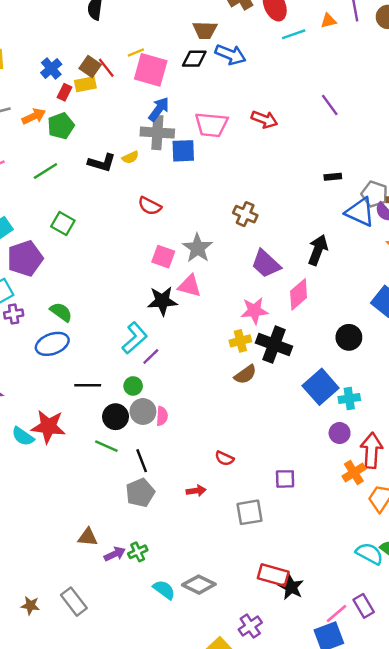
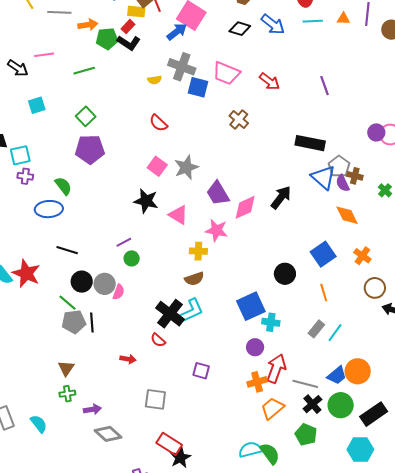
blue arrow: (230, 55) -> (273, 24), moved
black diamond: (194, 59) -> (240, 29), moved
red rectangle: (65, 92) -> (128, 27), moved
blue arrow: (159, 109) -> (177, 32), moved
black L-shape: (102, 163) -> (129, 43), moved
black rectangle: (333, 177) -> (310, 143), size x2.0
brown cross: (245, 214) -> (239, 119), moved
purple pentagon: (25, 258) -> (90, 149), moved
purple trapezoid: (266, 264) -> (218, 193), moved
pink triangle: (190, 286) -> (178, 215), moved
pink diamond: (299, 294) -> (245, 207), moved
cyan L-shape: (135, 338) -> (192, 311), moved
black cross: (274, 345) -> (170, 314), moved
green circle: (133, 386) -> (132, 258), moved
gray pentagon: (140, 493) -> (74, 322), moved
gray square: (250, 512) -> (155, 399), moved
brown triangle: (88, 537) -> (66, 368), moved, turned 42
purple arrow: (115, 554) -> (92, 409), moved
cyan semicircle: (369, 554) -> (250, 450), turned -60
cyan semicircle: (164, 590) -> (39, 424), moved

